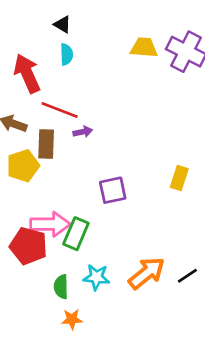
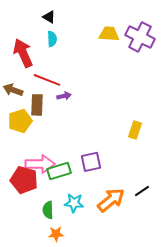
purple square: (113, 190) -> (91, 162), moved
green rectangle: (76, 234) -> (59, 171), turned 50
black line: (187, 276) -> (142, 191), moved

